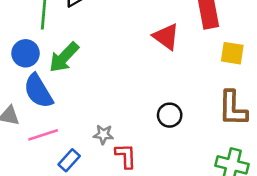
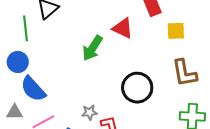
green arrow: (64, 57) -> (92, 48), moved
black circle: (170, 115) -> (137, 88), size x1.6

